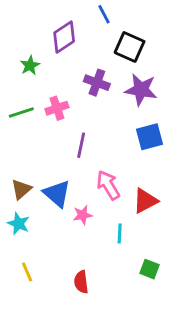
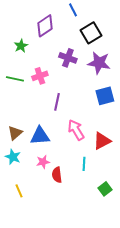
black square: (130, 47) -> (91, 33), turned 35
green line: (21, 112) -> (15, 79), turned 30
blue triangle: (57, 194) -> (40, 136), turned -45
pink star: (83, 215) -> (43, 162), moved
green square: (149, 269) -> (105, 189), turned 32
red semicircle: (81, 282) -> (57, 175), moved

